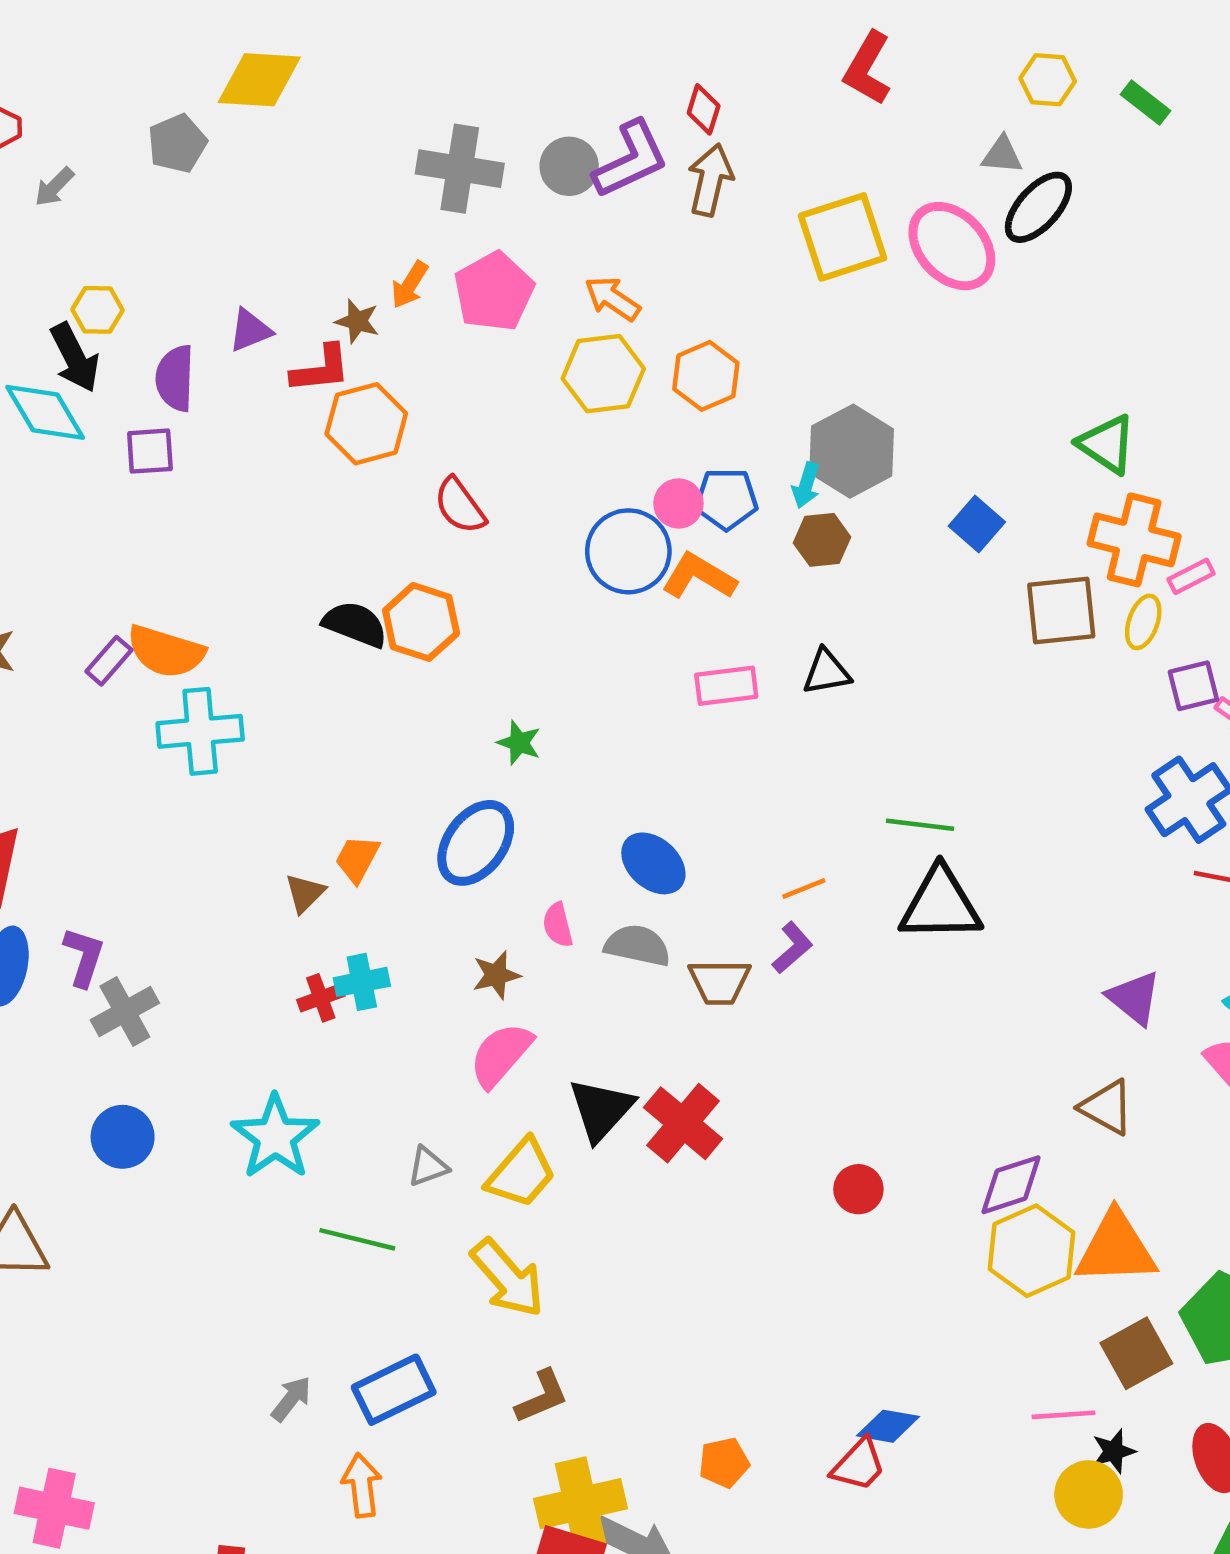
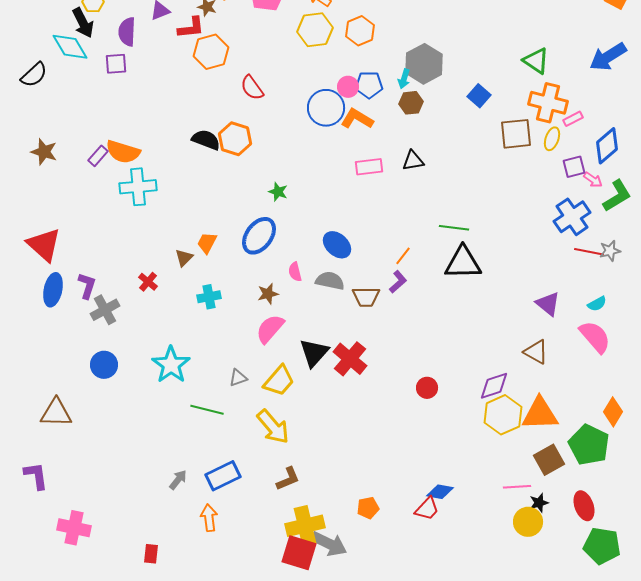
orange line: (804, 888) -> (403, 256), turned -30
red cross: (321, 998) -> (148, 282), moved, turned -30

